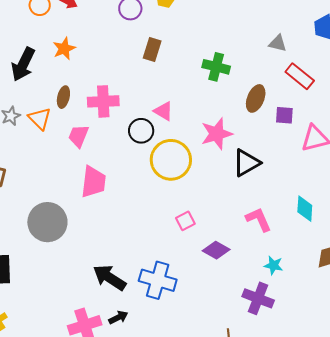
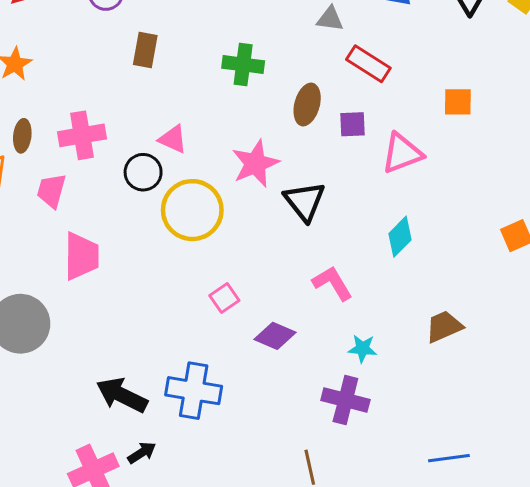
black triangle: (246, 163) -> (305, 201), turned -32
cyan diamond: (305, 209) -> (400, 237), moved, turned 48

